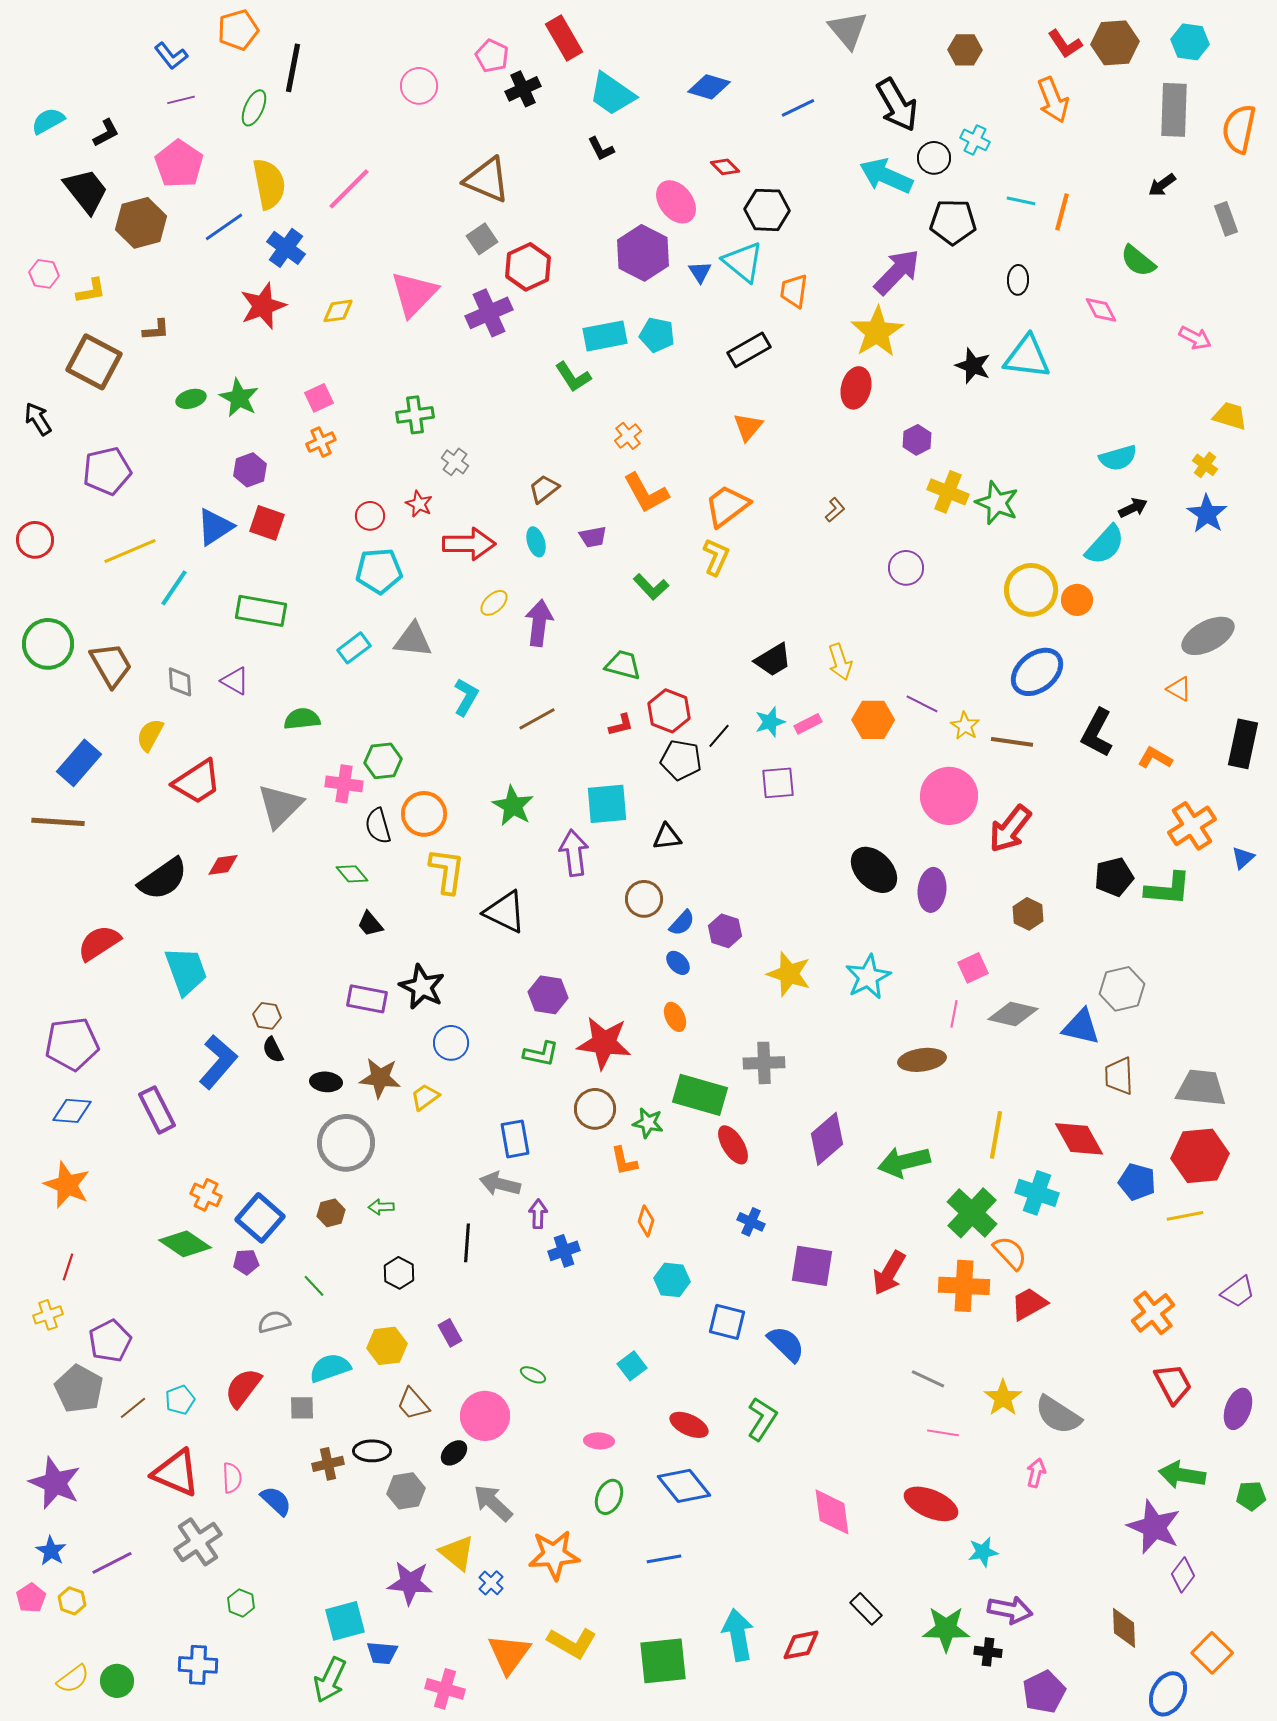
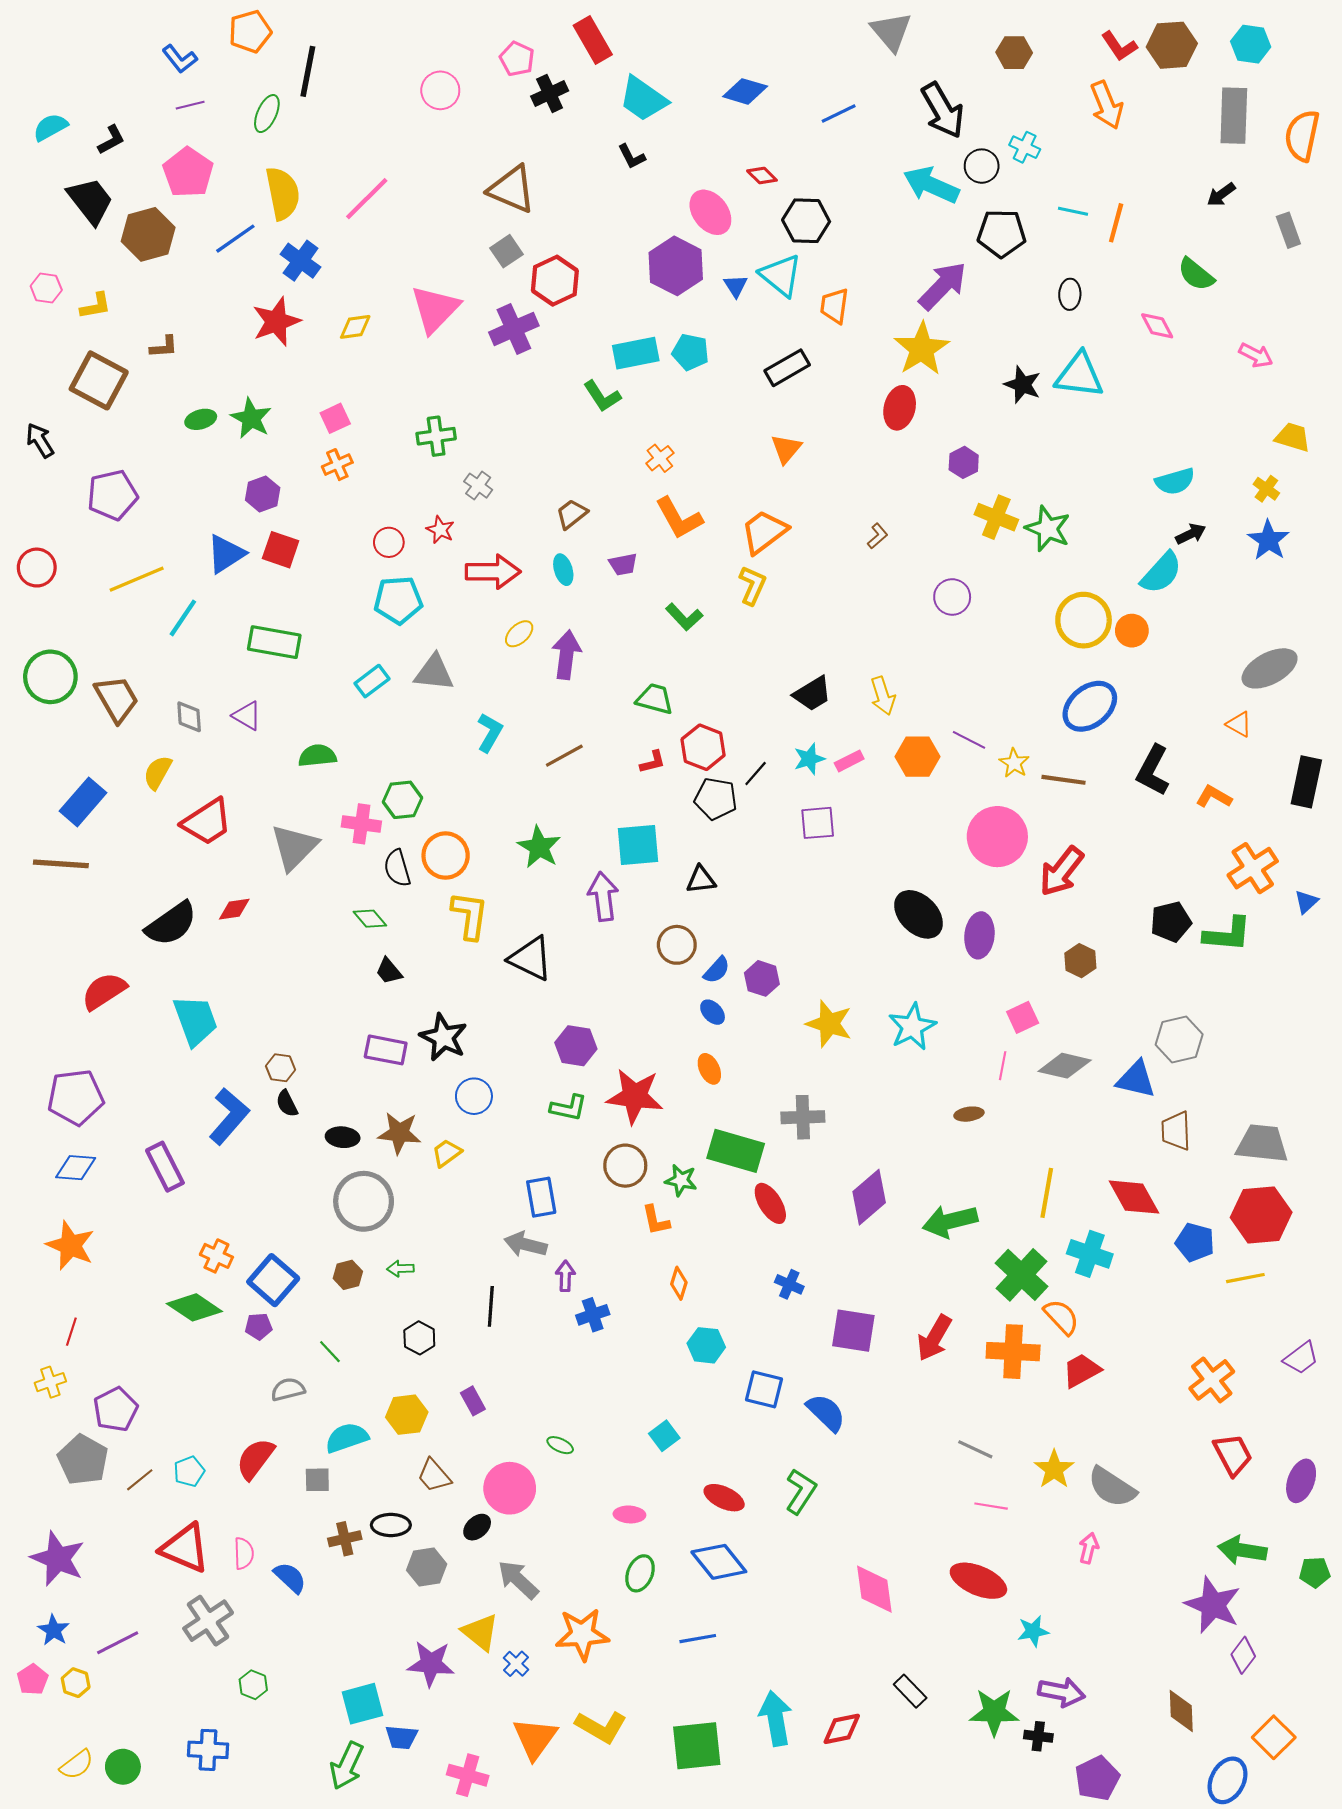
brown ellipse: (922, 1060) -> (969, 1114), size x0.6

